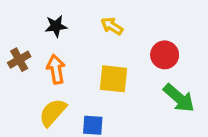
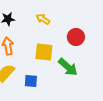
green arrow: (179, 98) -> (68, 67), moved

